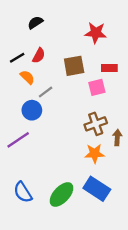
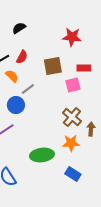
brown cross: (96, 124) -> (72, 117), turned -30
blue rectangle: (97, 189) -> (73, 174), size x0.7
green ellipse: (62, 194) -> (42, 155), moved, turned 40

